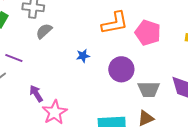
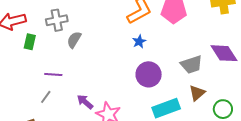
blue star: (83, 56) -> (139, 41), moved
purple circle: (121, 69) -> (149, 74), moved

